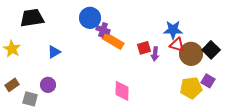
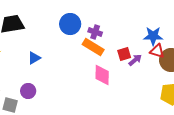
purple cross: (103, 30) -> (95, 32), moved
purple arrow: (155, 54) -> (135, 60), turned -136
pink diamond: (122, 91) -> (102, 75), moved

